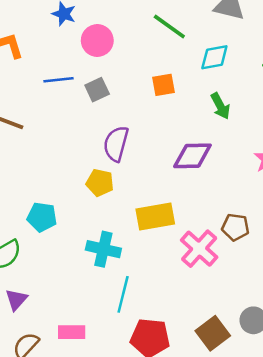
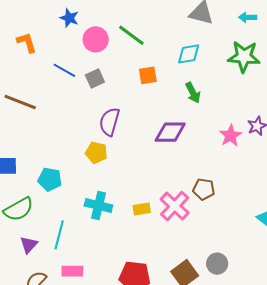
green line: (169, 27) -> (131, 35), moved
blue line: (59, 80) -> (64, 70), turned 35
yellow rectangle: (155, 216) -> (142, 209), moved, size x0.6
cyan line: (123, 294) -> (59, 235), moved

